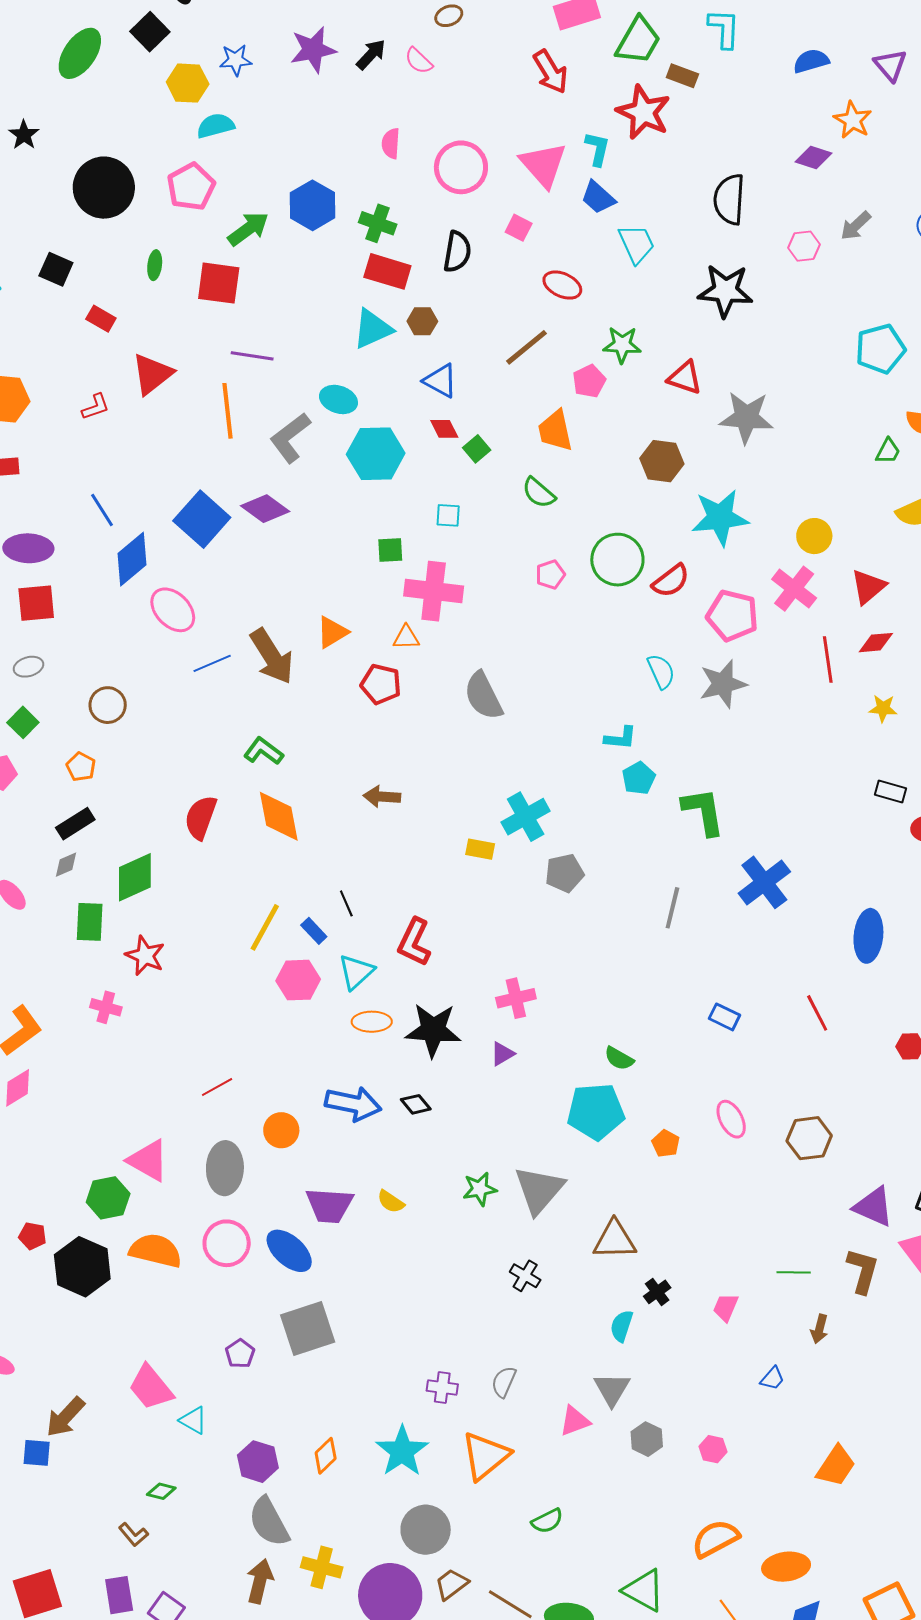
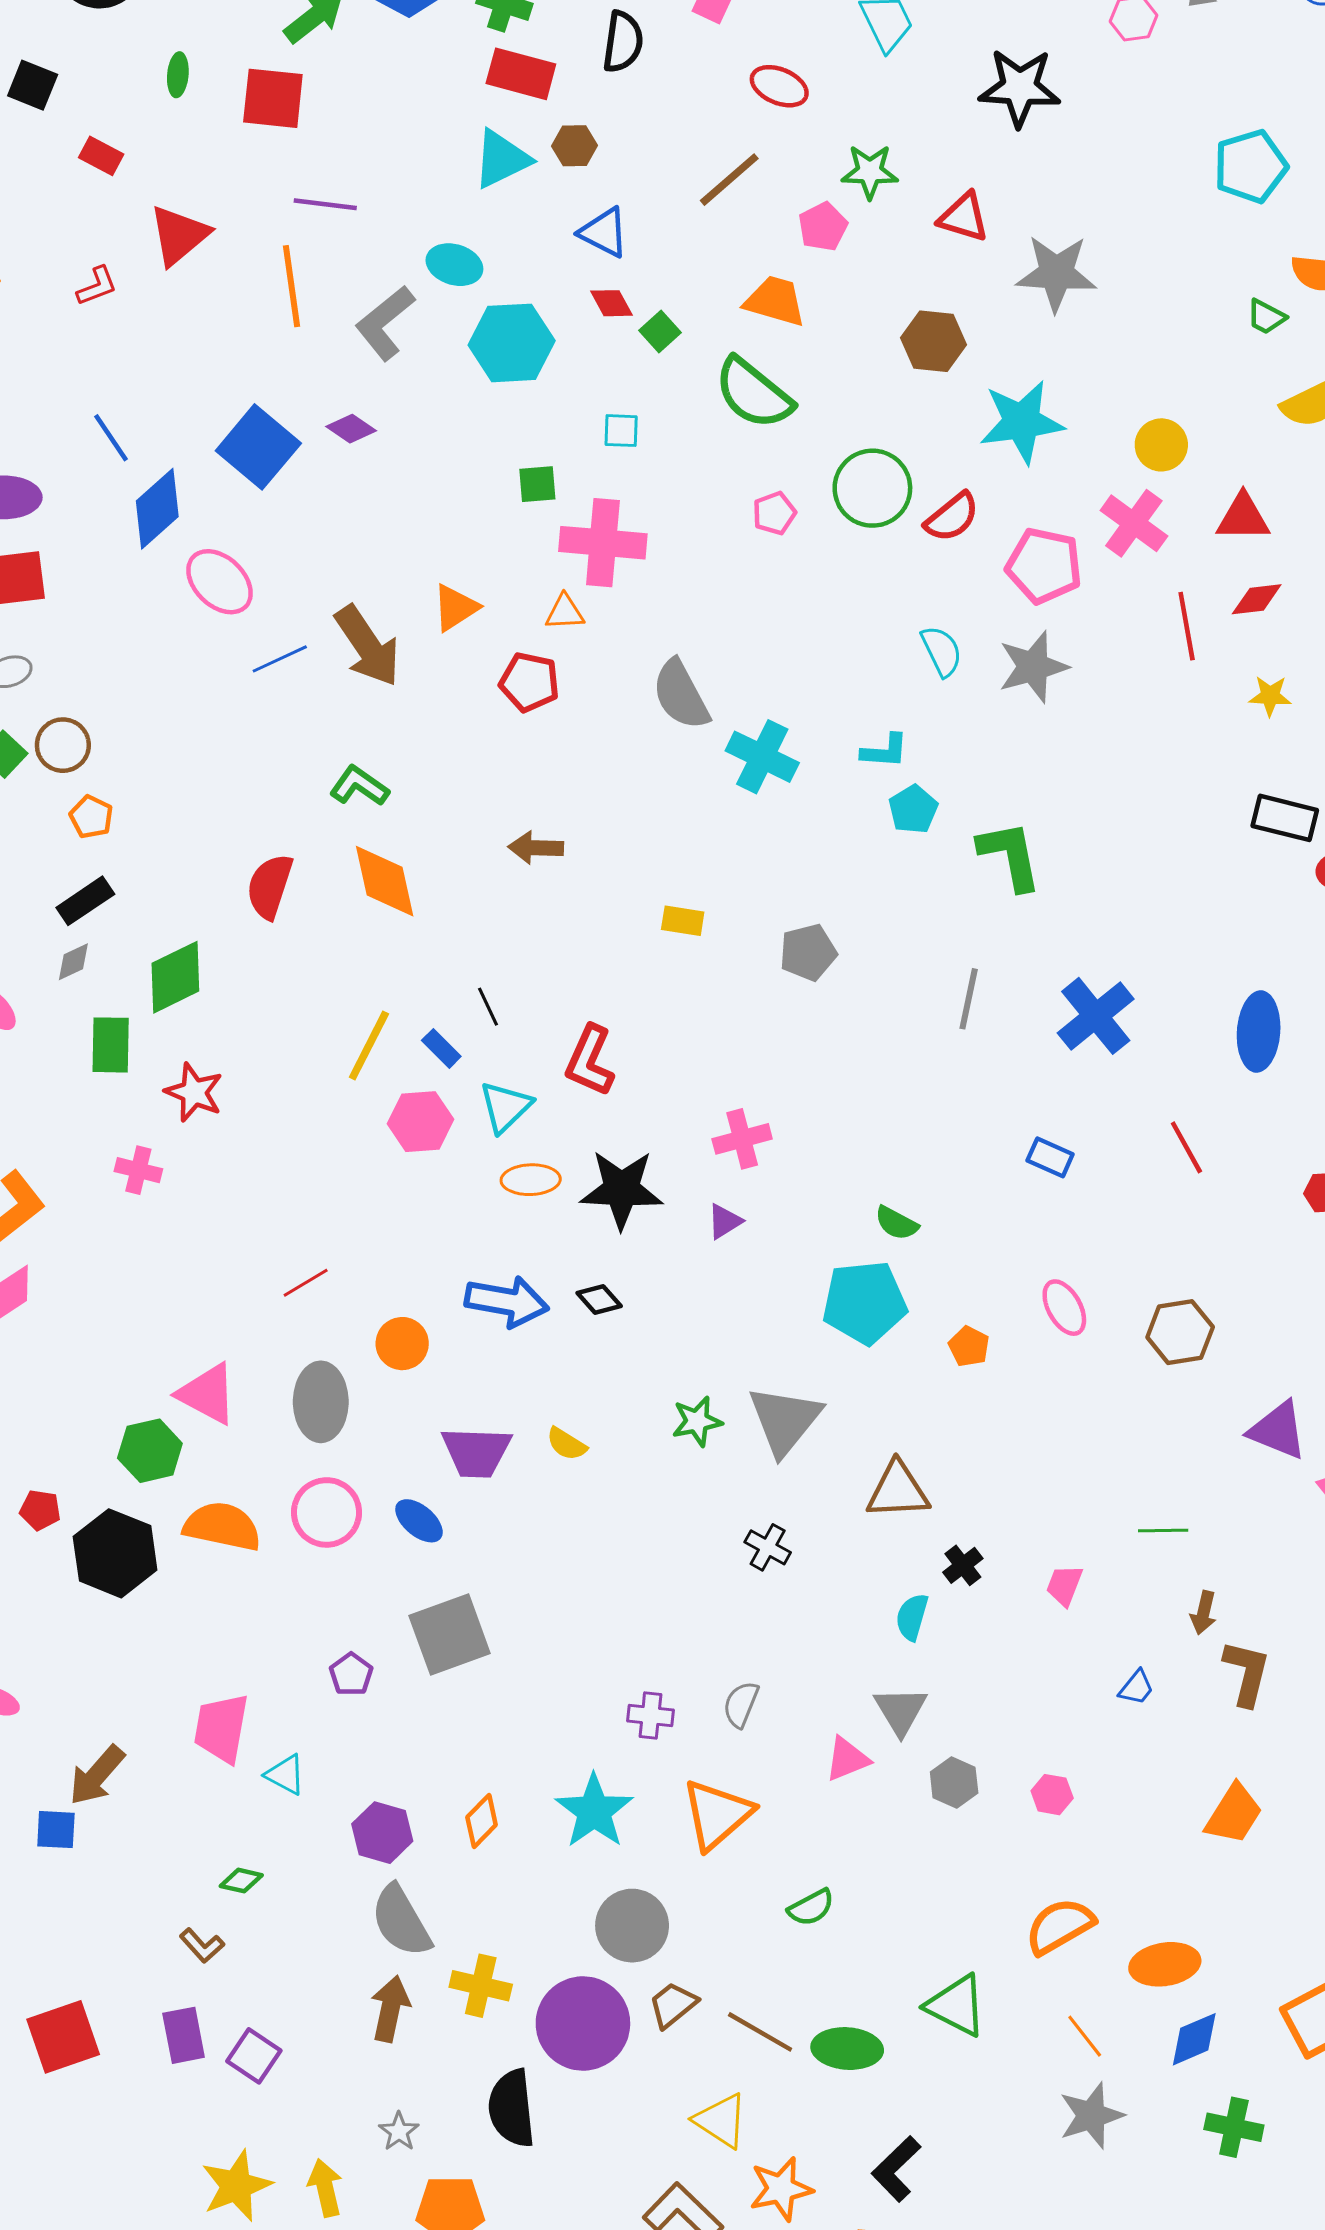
orange trapezoid: (555, 431) -> (775, 301), turned 120
green trapezoid: (888, 451) -> (1266, 317), turned 92
green semicircle: (539, 493) -> (753, 393), size x1.6
purple diamond: (265, 509) -> (351, 429), size x0.7
red triangle: (868, 587) -> (1243, 517), turned 42
brown circle: (108, 705) -> (63, 745), moved
black rectangle: (891, 791) -> (1285, 818), size x1.4
cyan cross: (526, 817) -> (762, 757), moved, turned -33
blue cross: (764, 882) -> (1096, 1016), moved
blue ellipse: (289, 1251) -> (419, 1521), size x0.7
brown L-shape: (863, 1271) -> (1247, 1673), moved
pink trapezoid: (151, 1387) -> (221, 1728), turned 51

